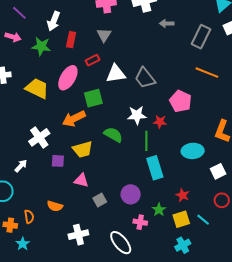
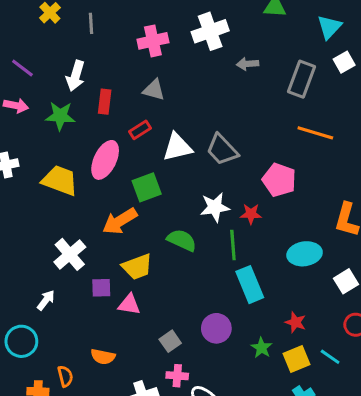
gray triangle: (104, 35) -> (154, 90), turned -42
pink triangle: (81, 180) -> (129, 304), moved
pink cross: (140, 222) -> (177, 376), moved

